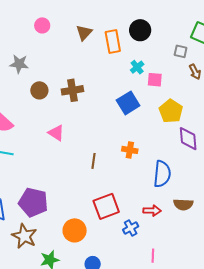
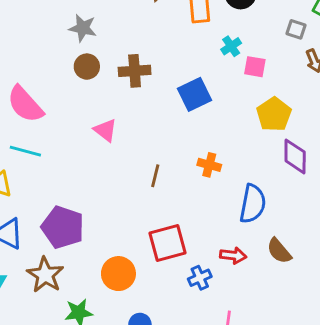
gray star: (19, 64) -> (83, 28), moved
blue square: (128, 103) -> (194, 94), moved
brown semicircle: (183, 204) -> (279, 251), turned 42

